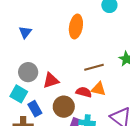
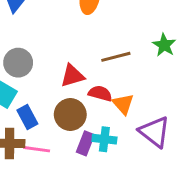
red triangle: (51, 80) -> (72, 76), moved
orange triangle: (99, 89) -> (123, 104), moved, turned 35

